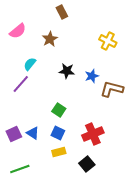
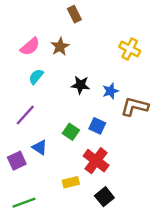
pink semicircle: (18, 31) -> (30, 47), moved
purple line: (21, 84) -> (25, 115), moved
blue triangle: (33, 133) -> (40, 147), moved
blue square: (58, 133) -> (97, 126), moved
red cross: (93, 134) -> (96, 161), moved, turned -30

